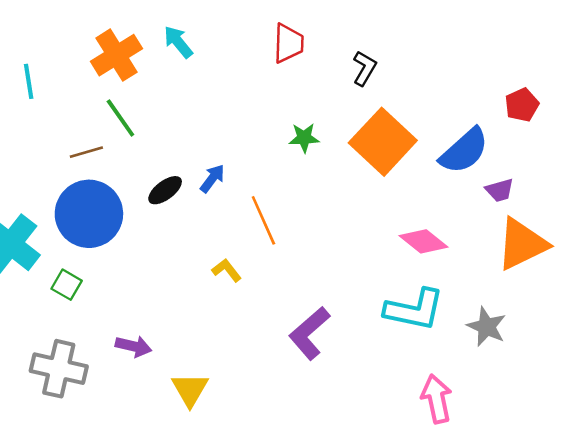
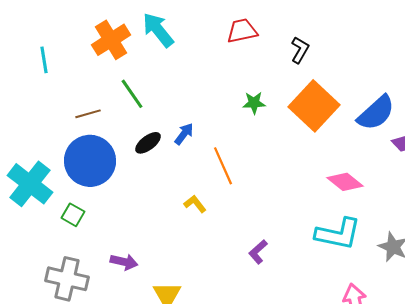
cyan arrow: (178, 42) -> (158, 30), size x1.4
red trapezoid: (288, 43) -> (242, 31), turned -104
green line: (120, 118) -> (132, 94), moved
purple L-shape: (309, 333) -> (258, 252), size x0.6

